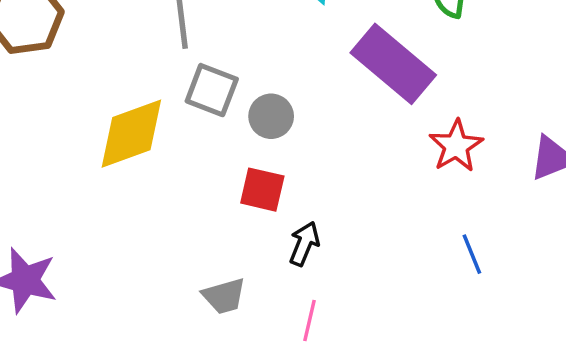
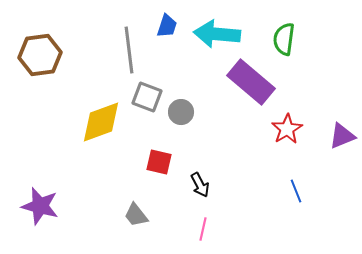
red square: (262, 190) -> (159, 162), moved
black arrow: (304, 244) -> (200, 185), turned 130
gray trapezoid: (224, 296) -> (136, 215), moved, turned 68

